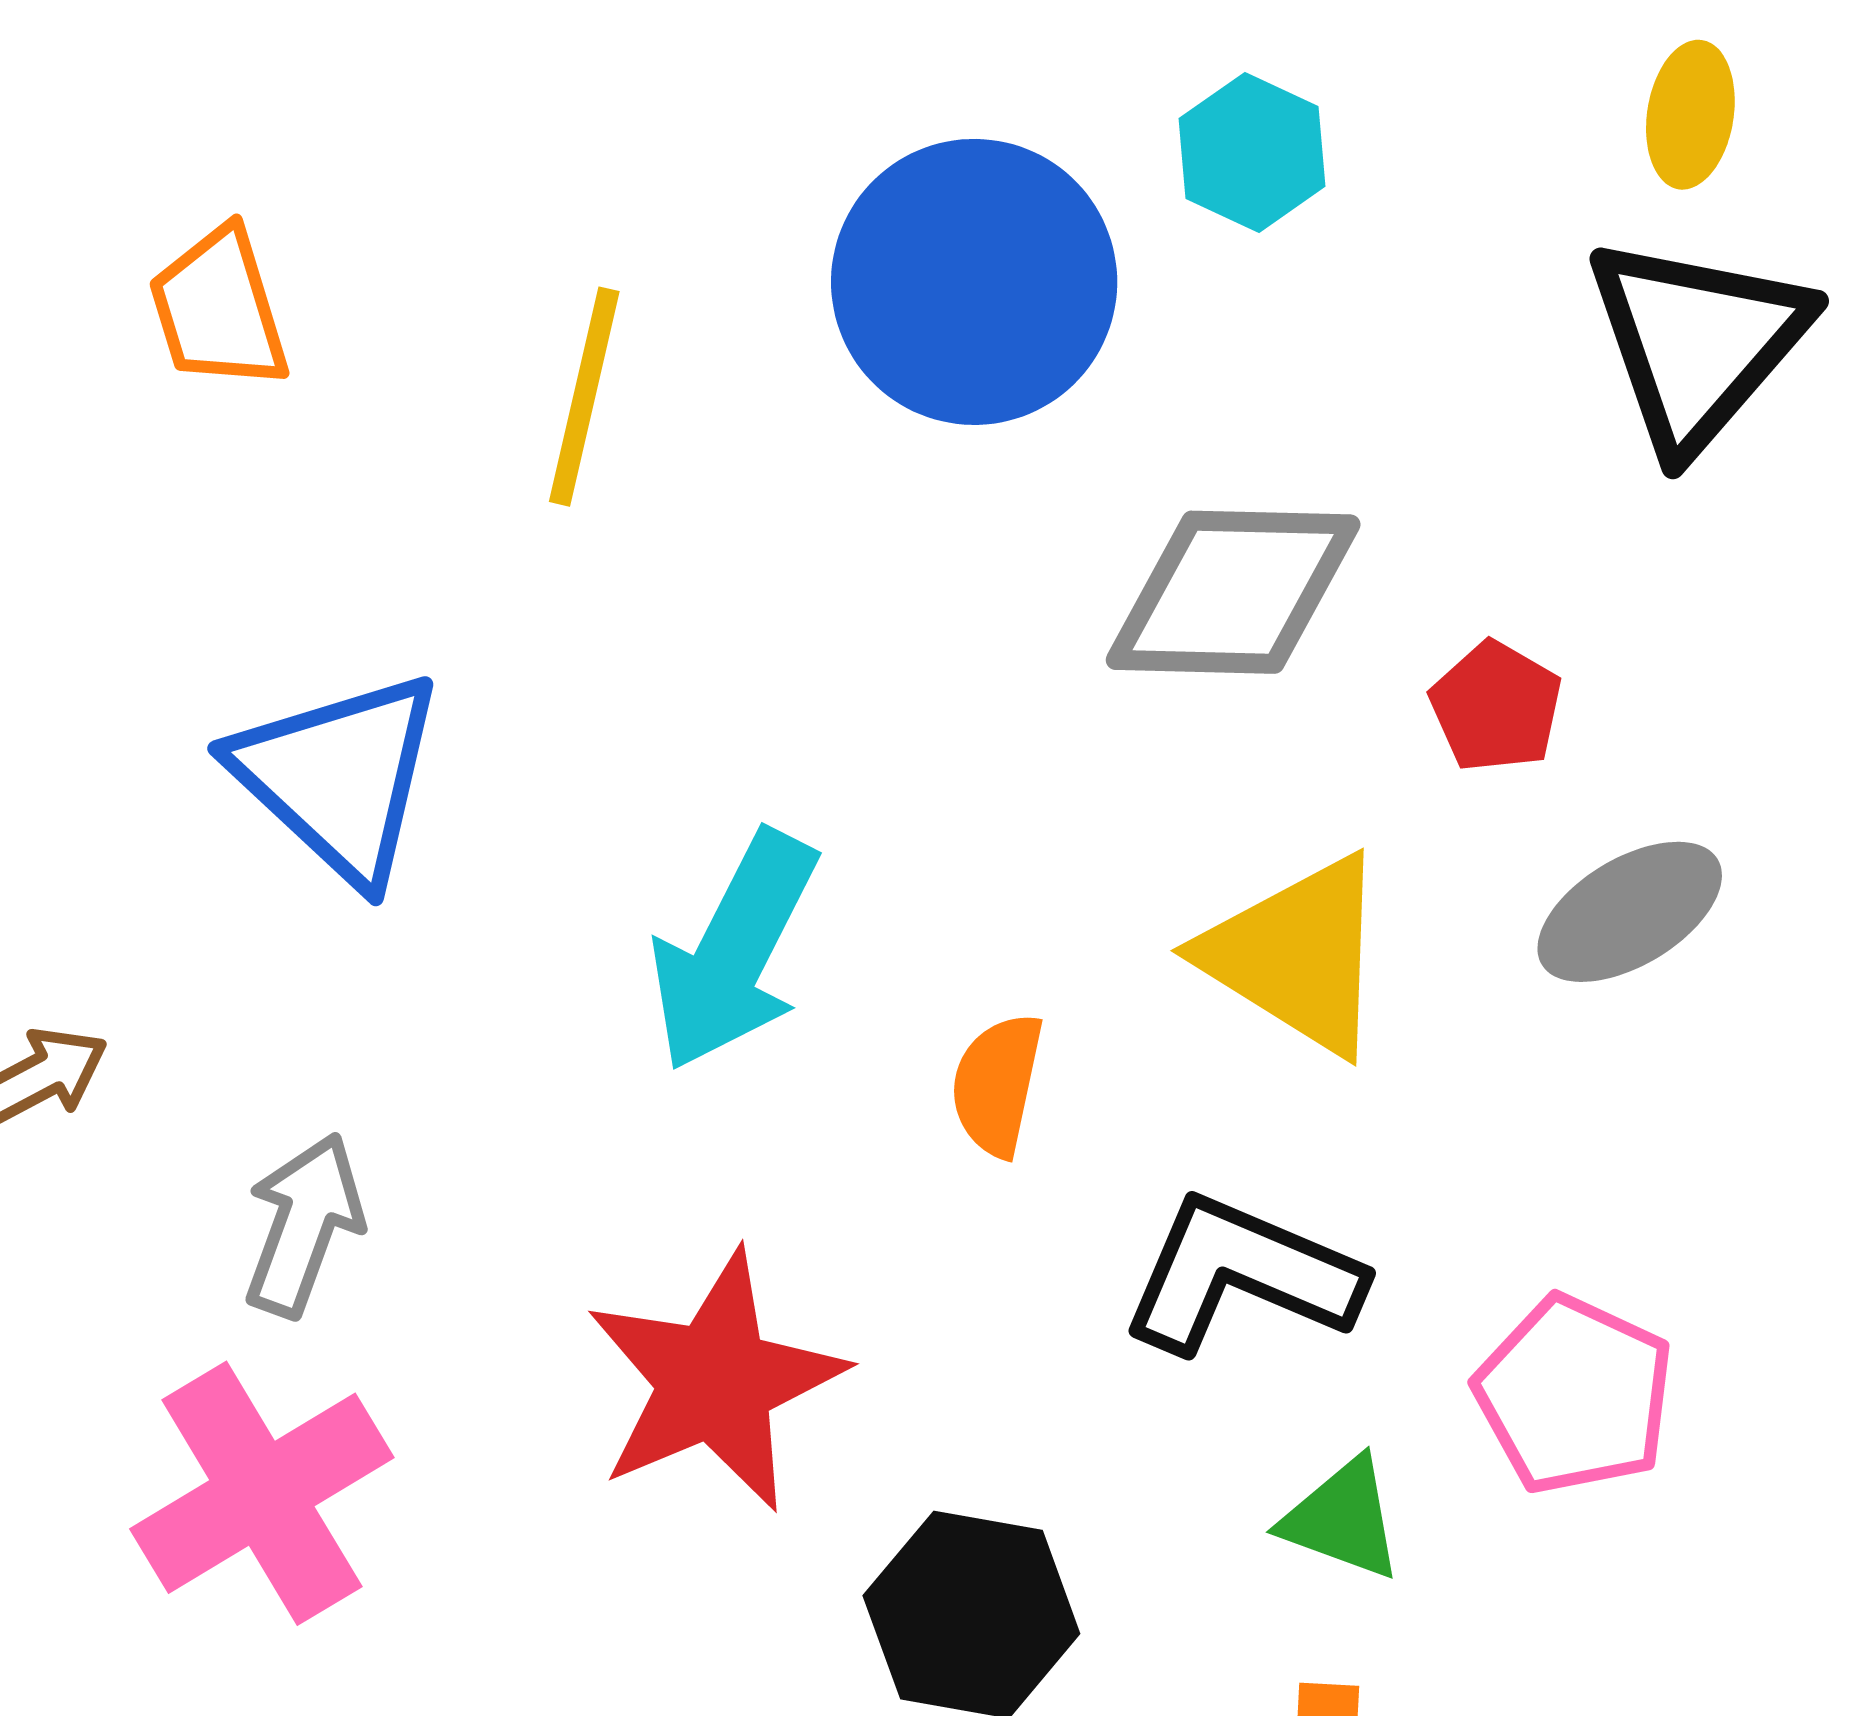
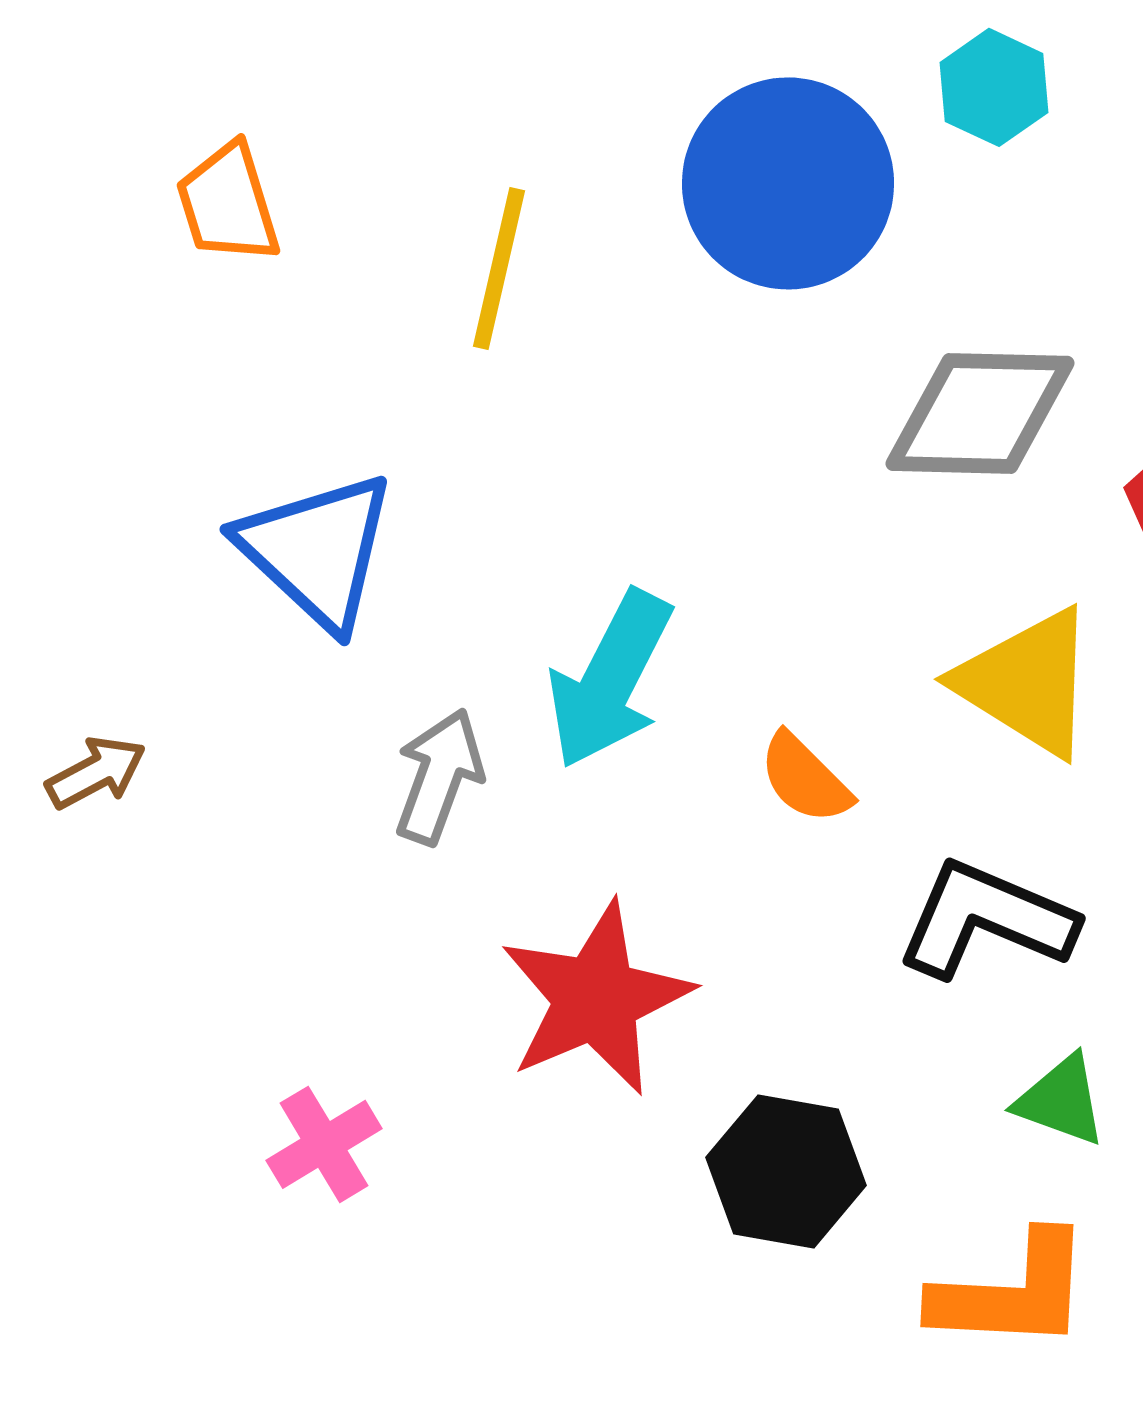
orange semicircle: (997, 1085) -> (805, 778), turned -57
gray arrow: (304, 1225) -> (439, 776), moved
pink cross: (262, 1493) -> (324, 1144), moved, size x0.6

